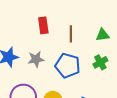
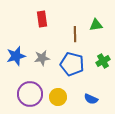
red rectangle: (43, 25) -> (42, 19), moved
green triangle: (103, 35) -> (96, 25), moved

